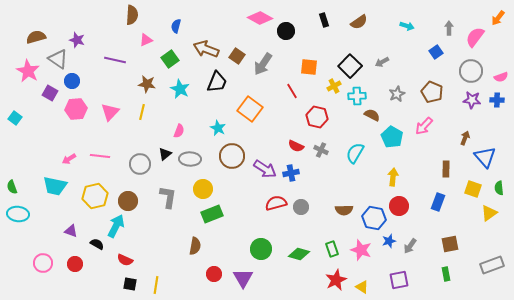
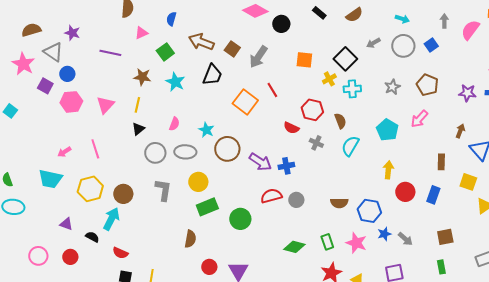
black rectangle: (324, 20) -> (319, 13), turned -32
gray arrow: (382, 62) -> (373, 43), moved
gray circle: (471, 71) -> (403, 46), moved
red line: (292, 91) -> (272, 90), moved
brown semicircle: (372, 115) -> (340, 121), moved, turned 42
cyan star: (218, 128) -> (206, 130), moved
red semicircle: (296, 146) -> (291, 128), moved
black triangle: (165, 154) -> (138, 129), moved
pink line: (100, 156) -> (95, 149), turned 66
gray circle: (140, 164) -> (155, 153), moved
red circle: (399, 206) -> (405, 192), moved
gray arrow: (410, 246) -> (405, 239), turned -84
green circle: (261, 249) -> (240, 219), moved

